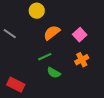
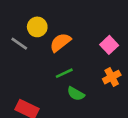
yellow circle: (37, 11) -> (37, 27), moved
orange semicircle: (52, 33) -> (60, 42), moved

